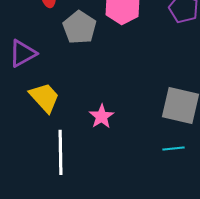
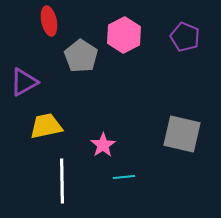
yellow trapezoid: (45, 97) -> (46, 126), turned -60
cyan line: (174, 148) -> (124, 177), moved

